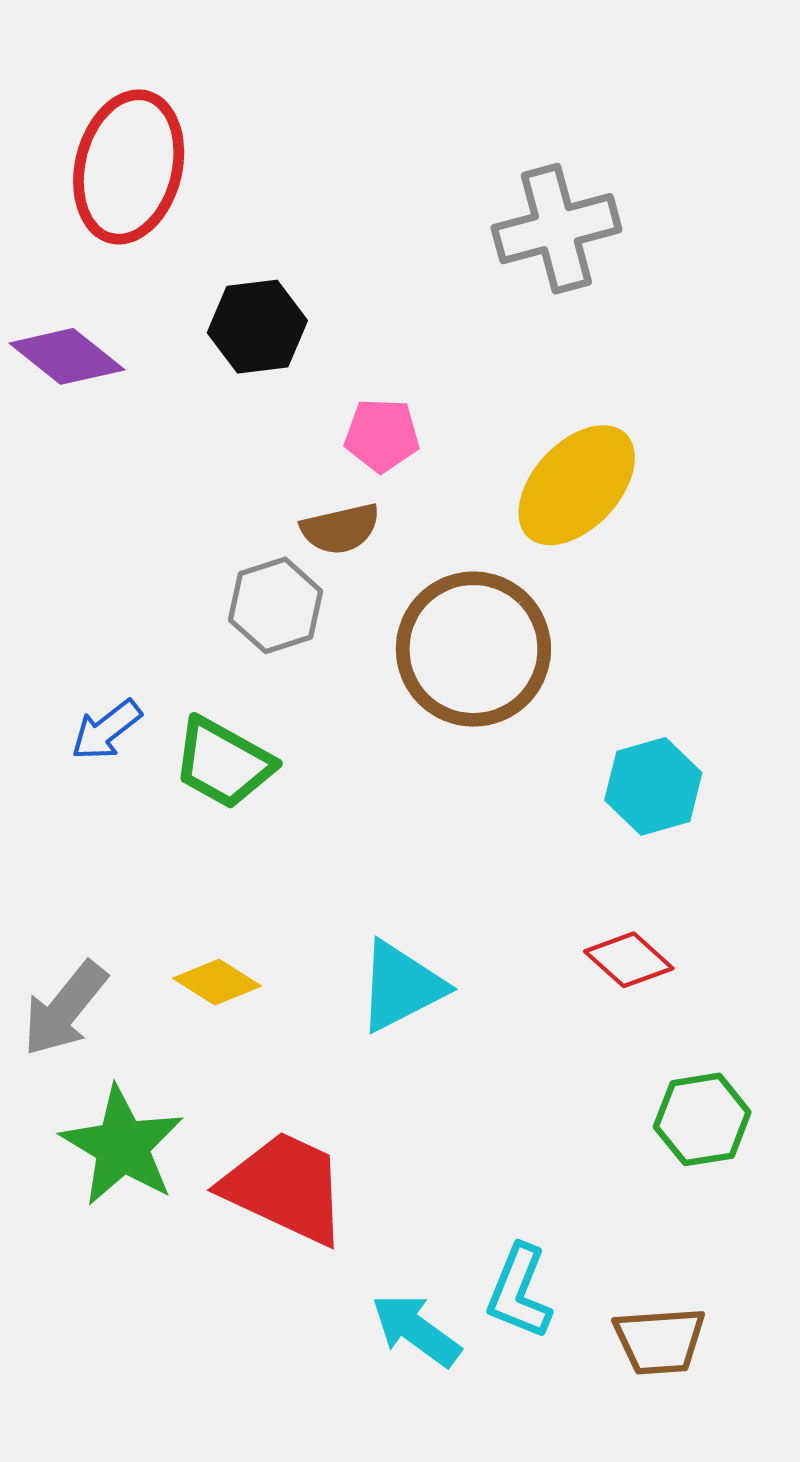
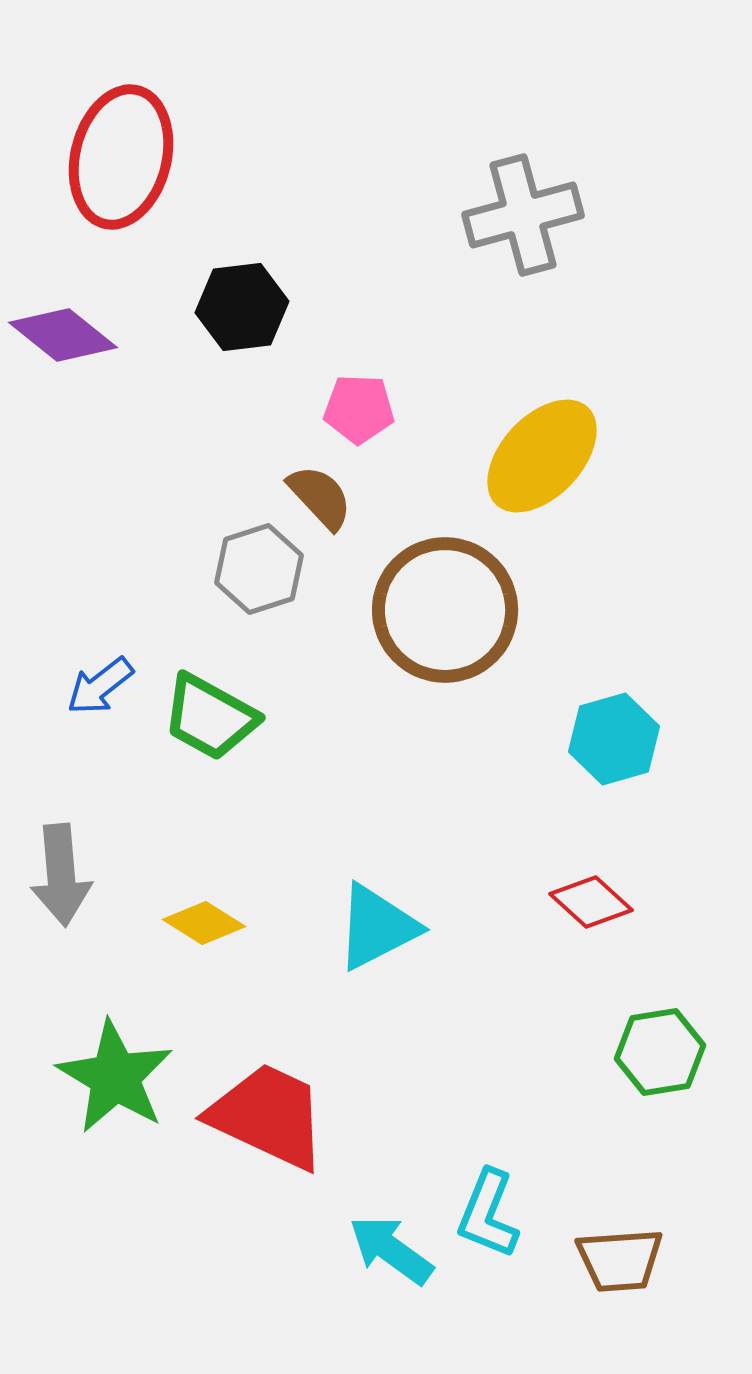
brown semicircle: (340, 529) -> (320, 497), turned -120
gray arrow: (65, 1009) -> (61, 875), moved, turned -44

